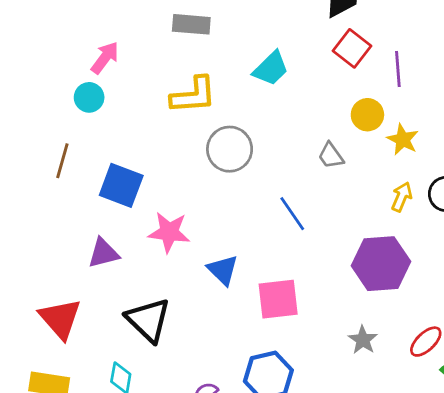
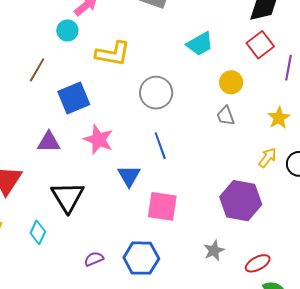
yellow L-shape: (193, 95) -> (113, 54), moved
yellow circle: (367, 115) -> (231, 82), moved
blue square: (121, 185) -> (74, 98), turned 32
blue line: (292, 214) -> (160, 146), moved

